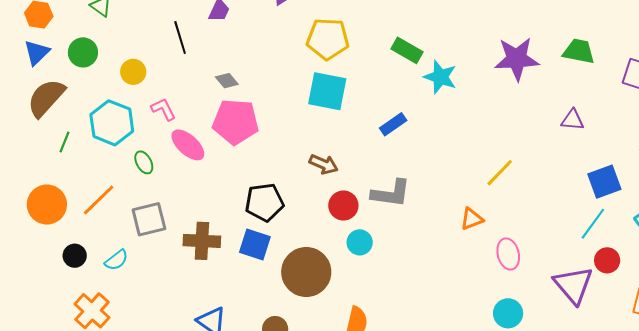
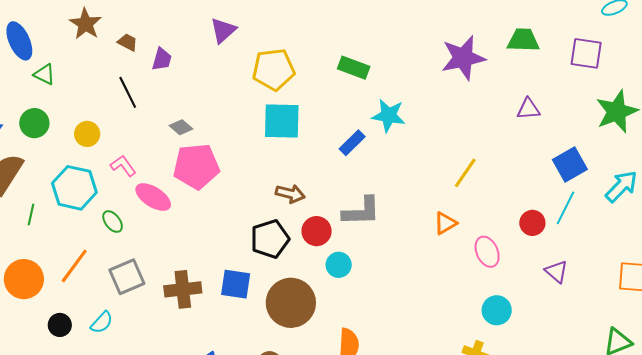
cyan star: (440, 77) -> (389, 115), moved
black pentagon: (264, 202) -> (270, 239), moved
red circle: (607, 260) -> (532, 223), moved
purple triangle: (573, 285) -> (556, 272), size x0.6

